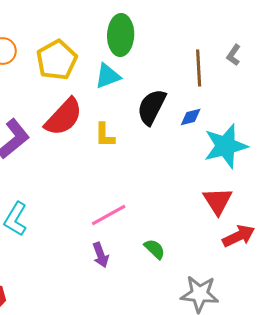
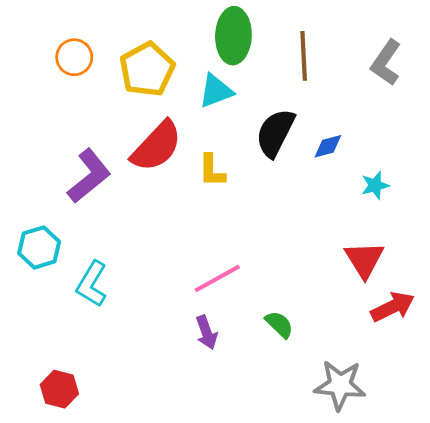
gray L-shape: (234, 55) -> (386, 63), size x1.6
brown line: (199, 68) -> (304, 56), moved
cyan star: (226, 146) -> (375, 185), size x0.5

